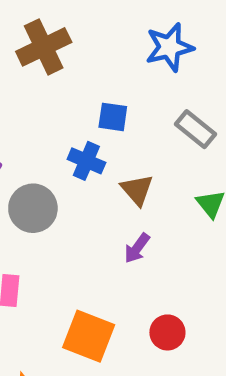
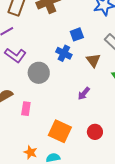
blue square: (113, 117) -> (77, 34), turned -32
brown triangle: (137, 190) -> (93, 60), moved

